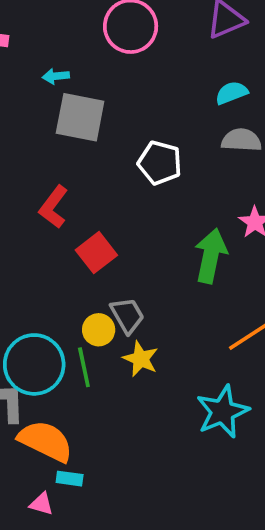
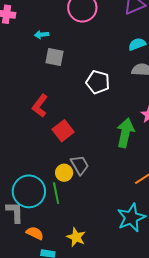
gray square: (80, 117) -> (55, 57), size x0.7
yellow star: (141, 359) -> (76, 237), moved
orange semicircle: (46, 441) -> (35, 233), size x0.6

